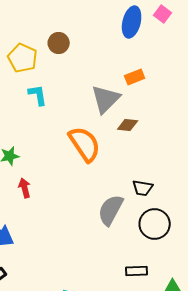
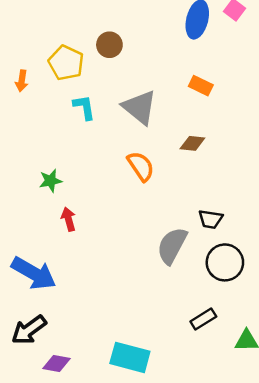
orange rectangle: (135, 77) -> (201, 86), turned 48
gray triangle: (106, 99) -> (140, 107), moved, turned -36
orange semicircle: (85, 144) -> (141, 166), size x0.7
black rectangle: (137, 271) -> (203, 319), turned -30

